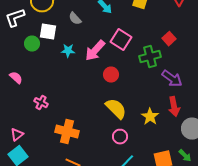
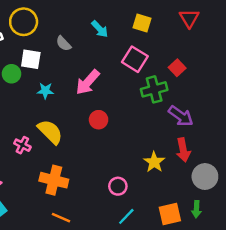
pink square: (121, 40) -> (135, 59), moved
cyan star: (68, 51) -> (45, 91), moved
red circle: (111, 75) -> (99, 120), moved
yellow semicircle: (116, 109) -> (50, 132), moved
green arrow: (185, 156) -> (196, 209), turned 48

